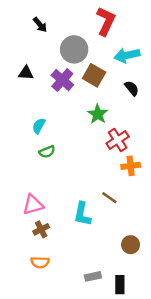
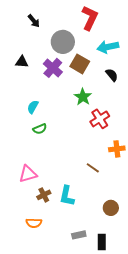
orange cross: (131, 166) -> (117, 149), moved
cyan L-shape: (82, 214) -> (67, 196), moved
brown cross: (41, 229) -> (44, 195), moved

